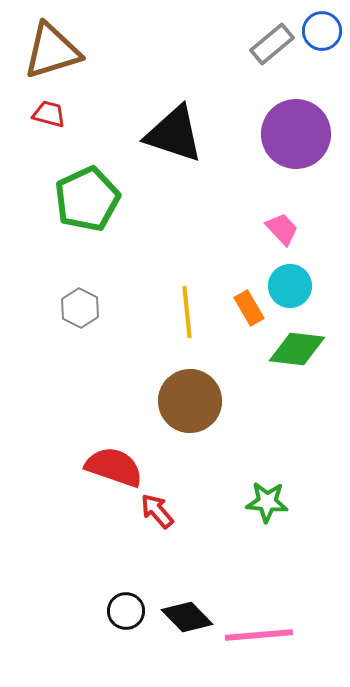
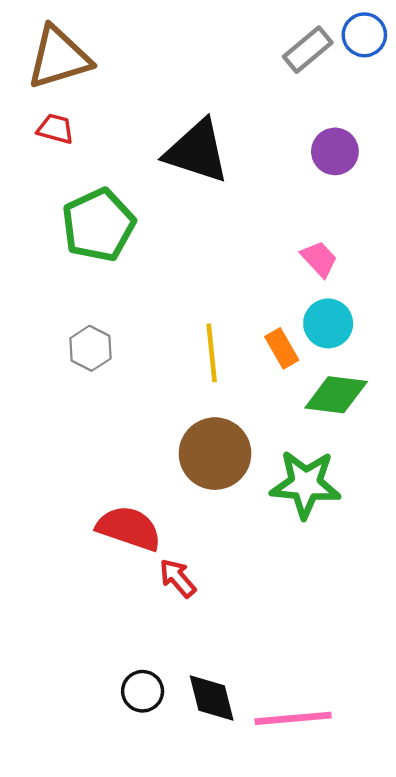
purple circle: (296, 134) -> (335, 151), size x0.6
green star: (267, 502) -> (306, 484), moved, size x1.5
black diamond: (187, 617) -> (212, 698), turned 30

